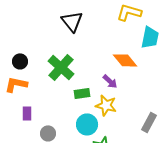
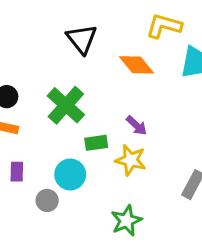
orange diamond: (125, 60) -> (137, 65), moved
cyan circle: (87, 124) -> (70, 174), moved

